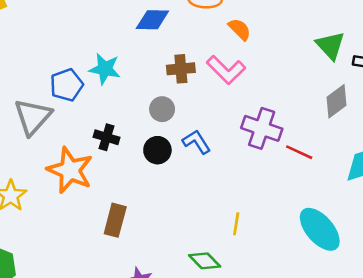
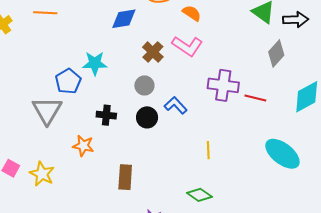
brown cross: (181, 69) -> (153, 52), turned -30
orange star: (70, 170) -> (83, 146), size x0.6
yellow line: (236, 224) -> (208, 150), moved

